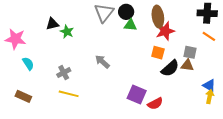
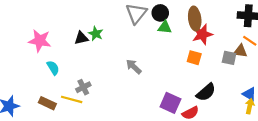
black triangle: (52, 24) -> (81, 38), moved
brown triangle: (187, 65) -> (240, 51), moved
black semicircle: (170, 68) -> (206, 92), moved
gray cross: (64, 73) -> (83, 87), moved
yellow line: (69, 94) -> (72, 99), moved

